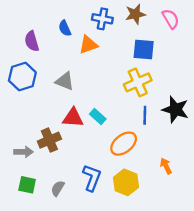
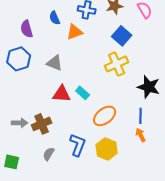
blue square: (144, 49) -> (122, 36), turned 36
blue line: (145, 115) -> (141, 116), moved
brown cross: (49, 140) -> (42, 124), moved
green square: (27, 185) -> (12, 162), moved

